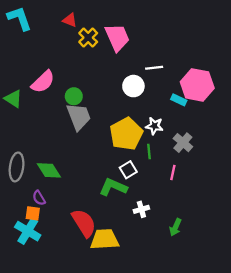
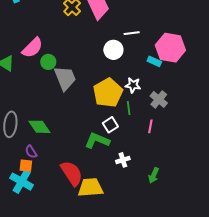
green circle: (74, 96) -> (48, 62), moved

